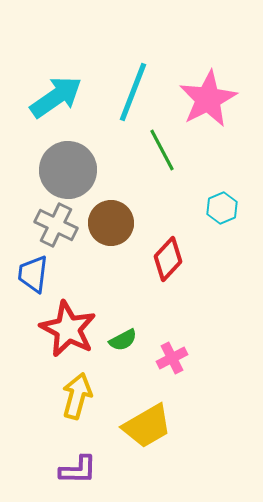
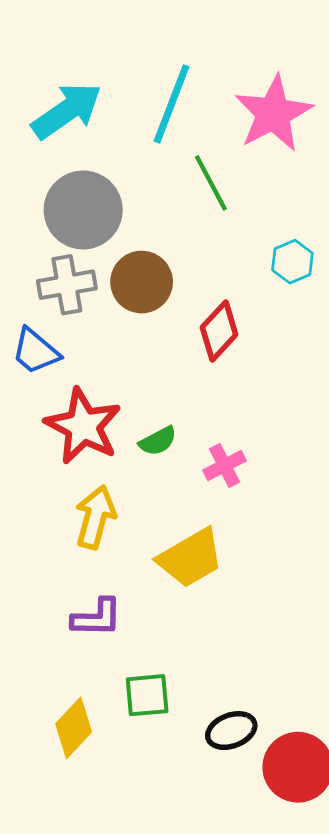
gray cross: (56, 225) -> (67, 285), turned -36
blue trapezoid: (33, 274) -> (36, 351), turned -57

